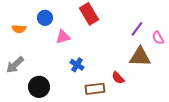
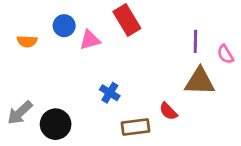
purple line: (137, 29) -> (195, 41), turned -35
pink triangle: (63, 37) -> (90, 40), moved
gray arrow: (15, 65) -> (20, 113), moved

